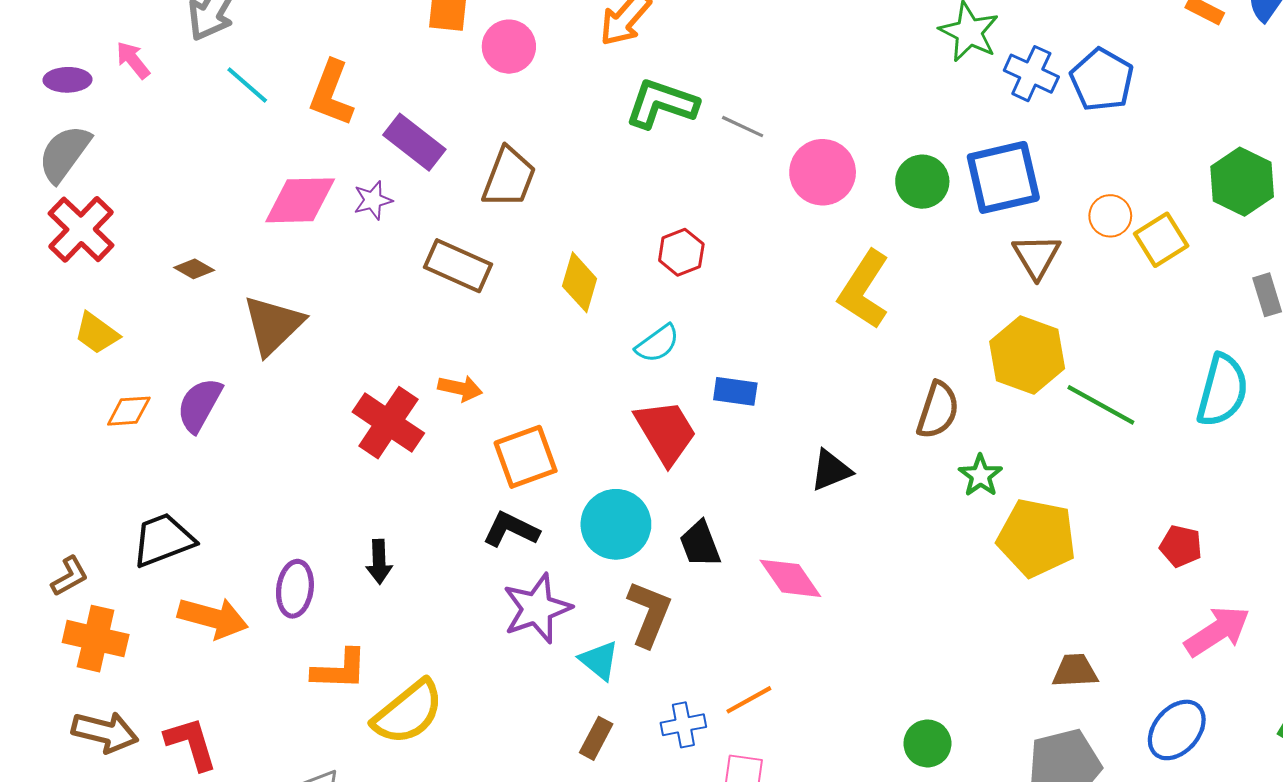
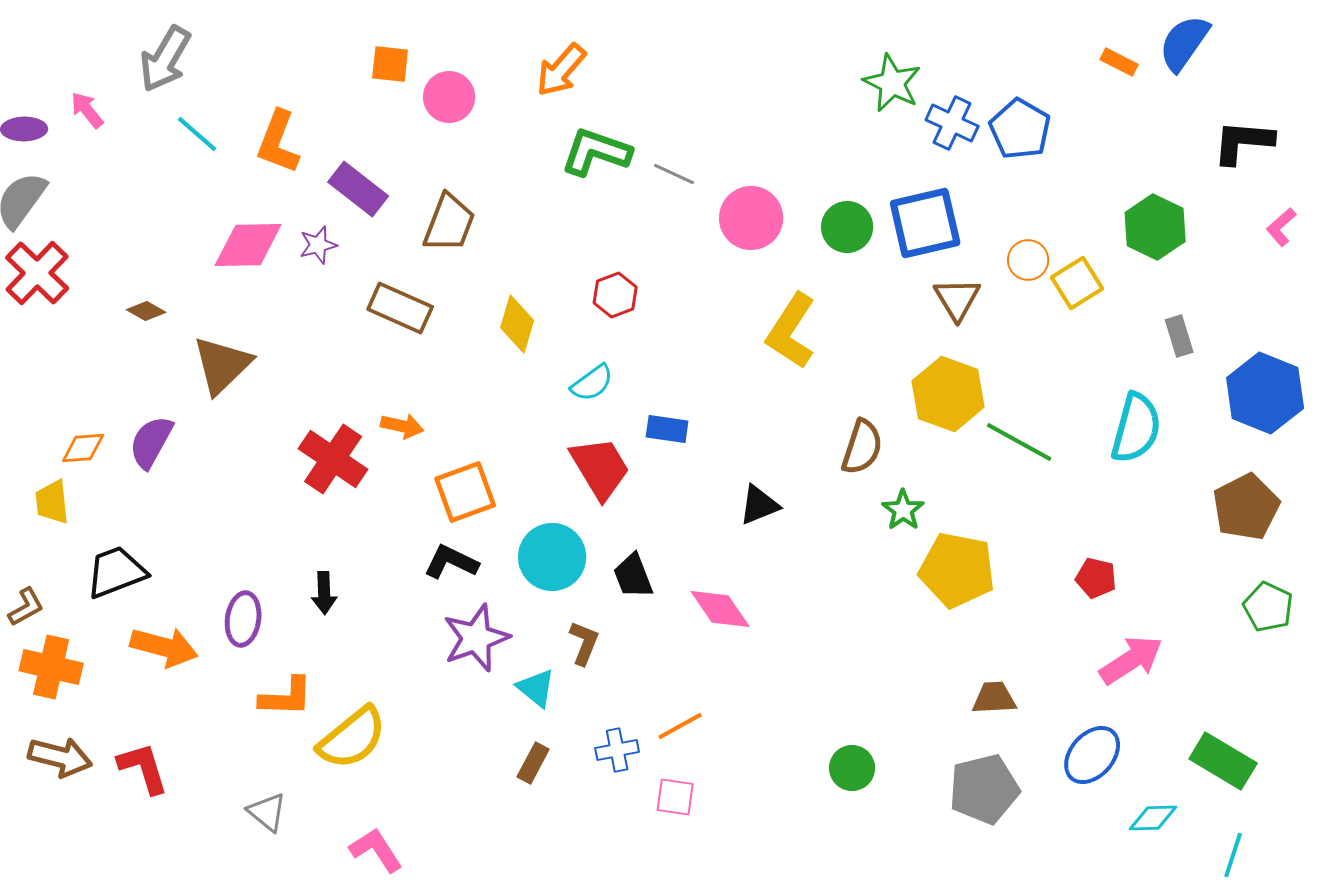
yellow trapezoid: (97, 333) -> (52, 502), moved, turned 48
brown L-shape: (649, 614) -> (584, 643), size x0.7

